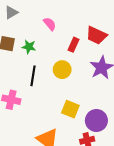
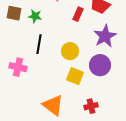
yellow circle: (62, 70) -> (70, 51), moved
purple circle: (96, 121) -> (100, 65), moved

